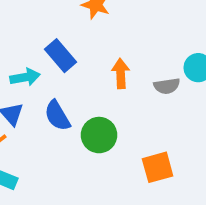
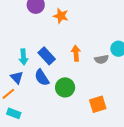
blue rectangle: (60, 56) -> (47, 56), moved
cyan arrow: (25, 77) -> (23, 57), turned 98

